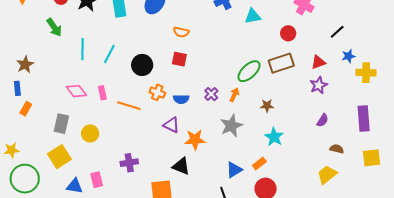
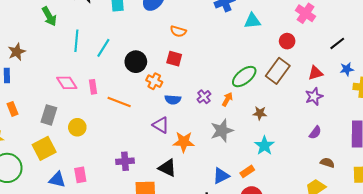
brown rectangle: (281, 63) -> (278, 71), turned -40
orange cross: (157, 92) -> (154, 81), moved
orange rectangle: (26, 109) -> (12, 109), moved, turned -56
purple cross: (129, 163) -> (125, 161), moved

